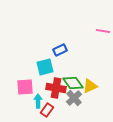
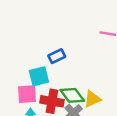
pink square: (25, 87) -> (27, 94), moved

